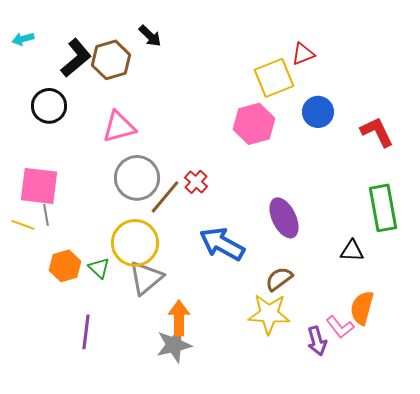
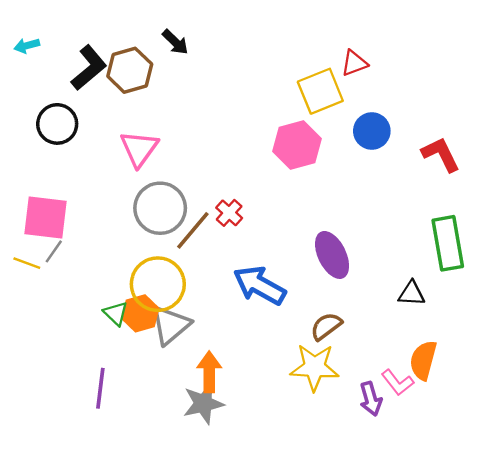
pink triangle: (119, 127) -> (139, 149), turned -39
gray line: (46, 215) -> (54, 251), turned 45
orange hexagon: (65, 266) -> (140, 313), moved

